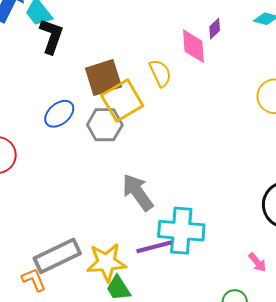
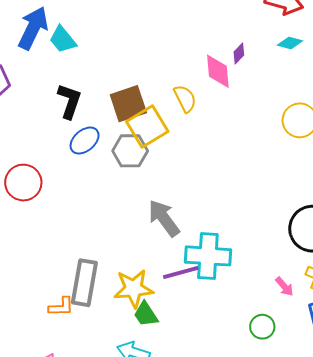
black L-shape: (51, 36) -> (69, 101), moved
gray rectangle: (57, 256) -> (84, 283), turned -54
orange L-shape: (34, 280) -> (61, 307), turned 112

